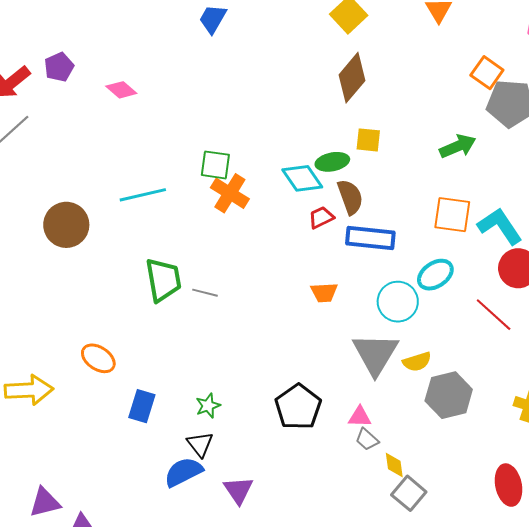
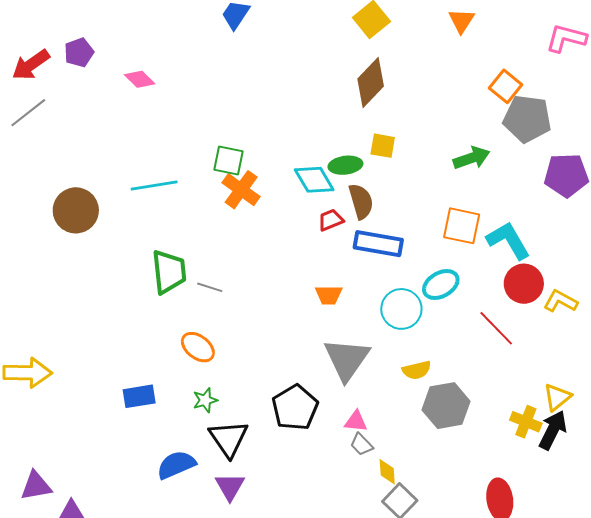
gray triangle: (375, 354) -> (347, 359), moved
orange ellipse: (98, 358) -> (198, 347), moved
blue rectangle: (142, 406) -> (139, 396), turned 60
black triangle: (200, 444) -> (229, 439), moved, size x1.5

